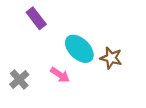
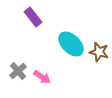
pink arrow: (60, 75) -> (42, 77), moved

